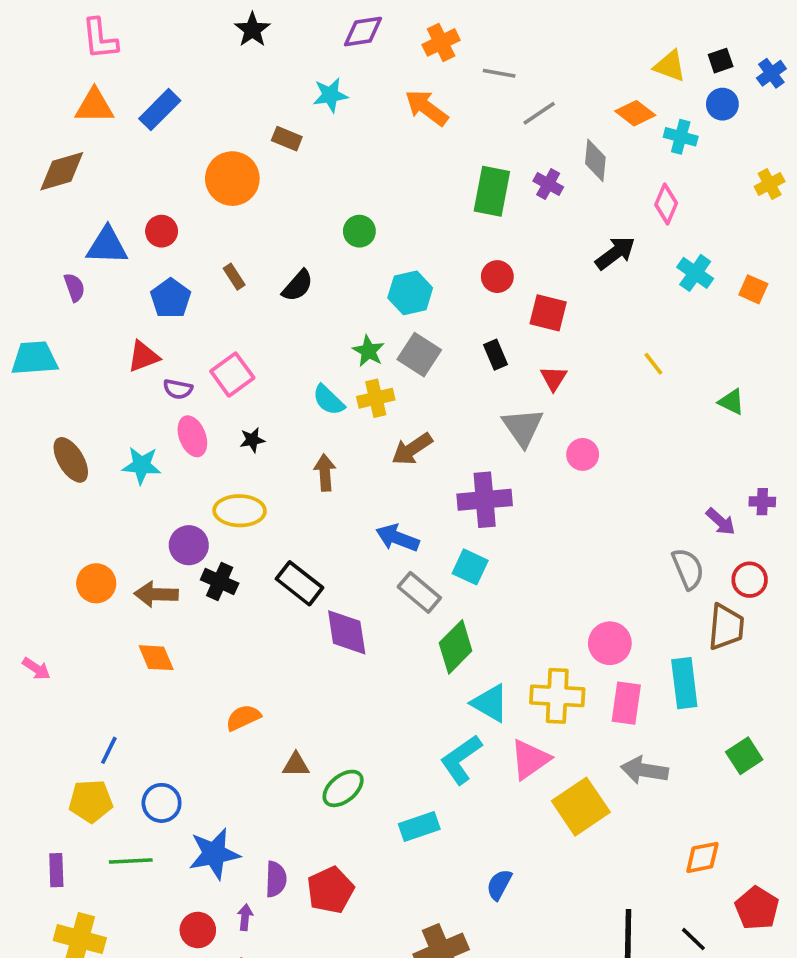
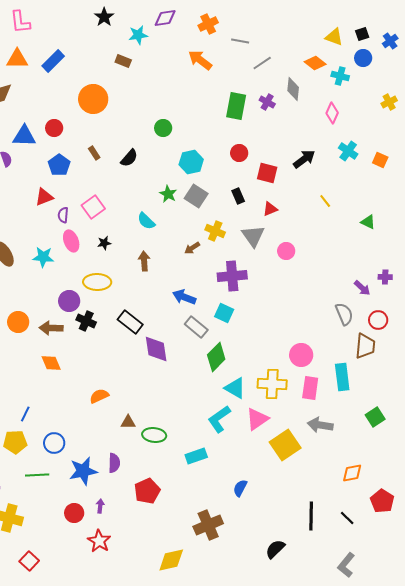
cyan star: (330, 95) -> (138, 35), moved
brown rectangle: (287, 139) -> (123, 61), moved
black arrow: (615, 253) -> (304, 159), moved
red triangle: (554, 378) -> (270, 209), turned 35
purple semicircle: (178, 389) -> (63, 215), turned 84
yellow cross: (376, 398) -> (215, 231), moved, turned 36
brown arrow: (412, 449) -> (192, 248), size x0.7
green ellipse: (343, 788) -> (154, 435), turned 45
purple semicircle: (276, 879) -> (114, 463), moved

